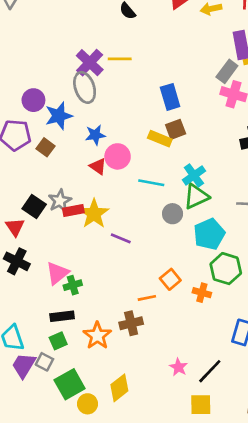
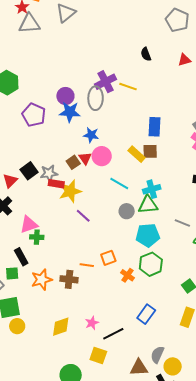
purple circle: (33, 100) -> (65, 96), moved
brown square: (45, 147) -> (73, 162), moved
black rectangle: (62, 316) -> (21, 257), turned 48
yellow diamond: (119, 388) -> (61, 327), moved

